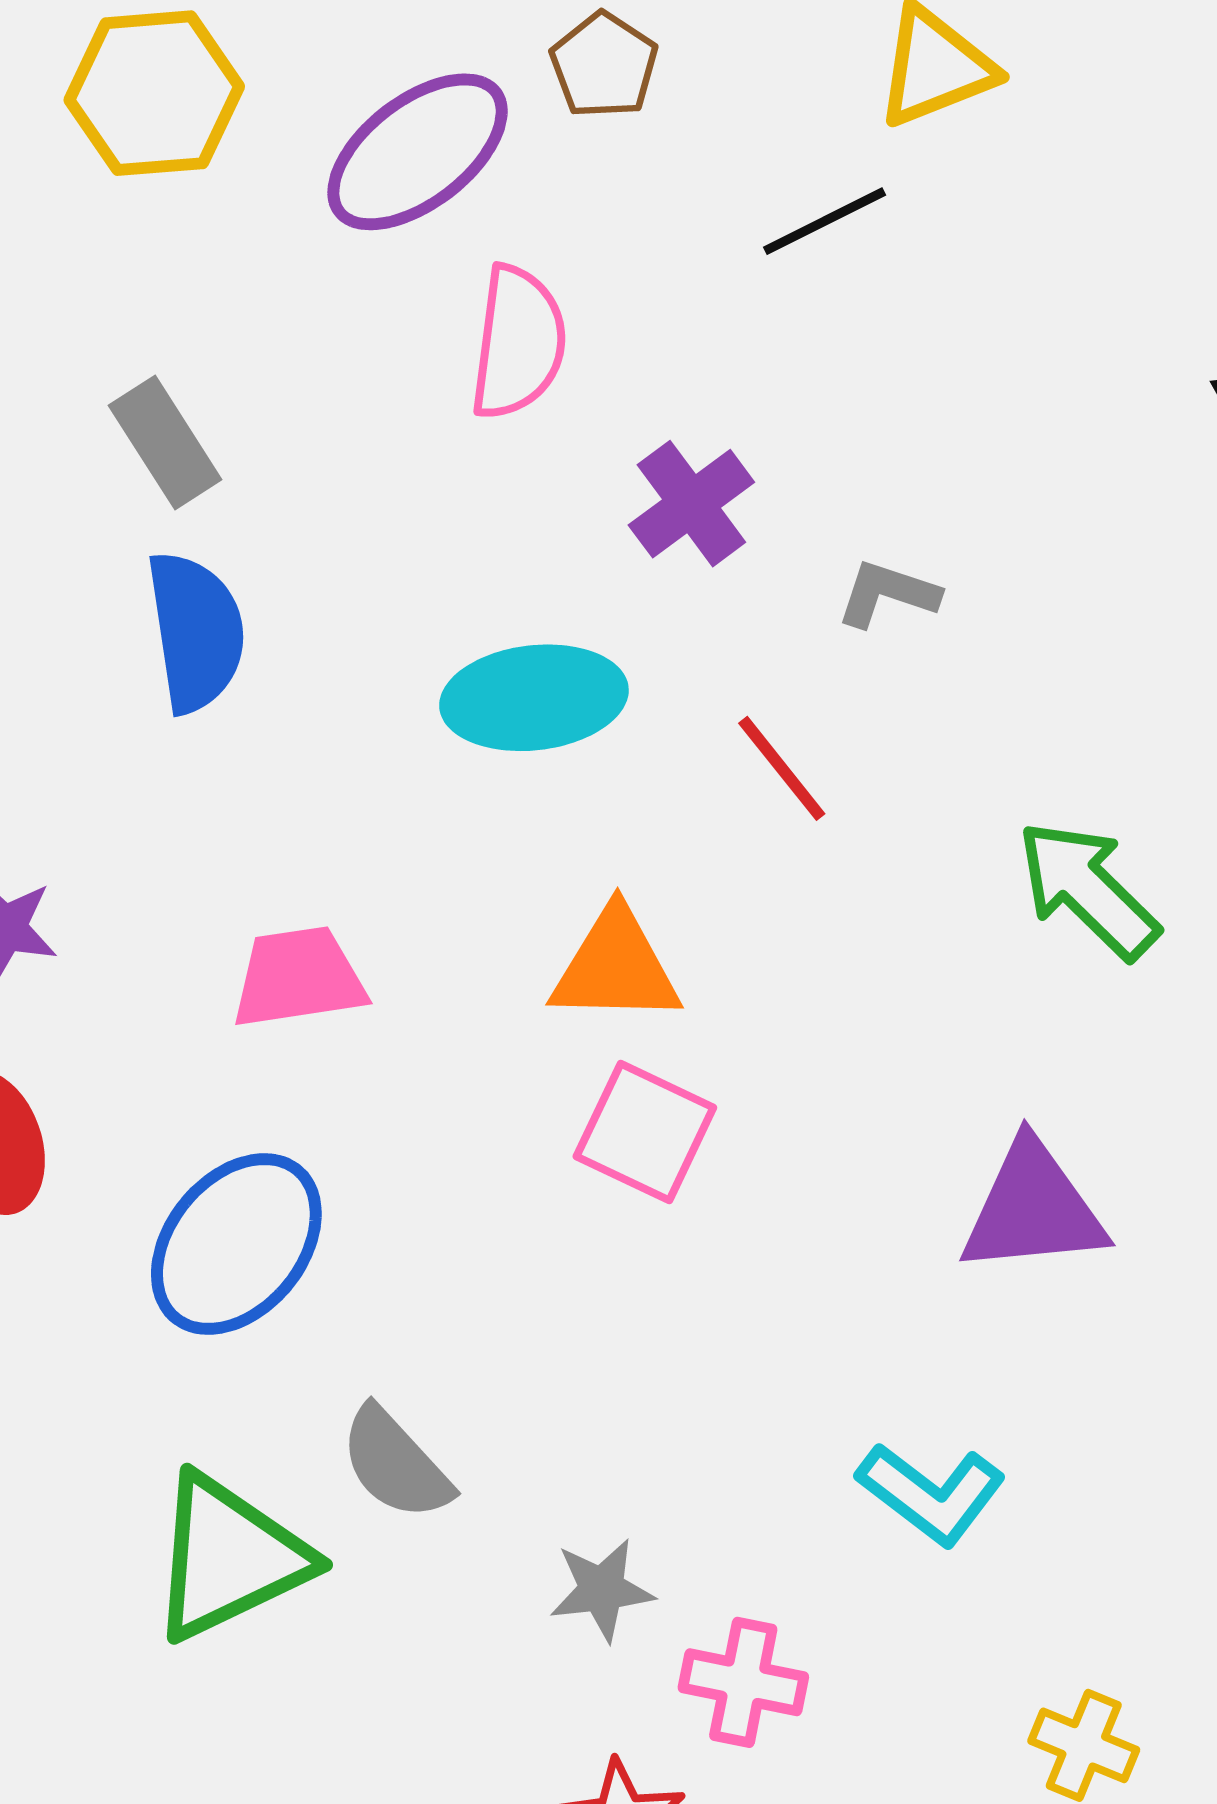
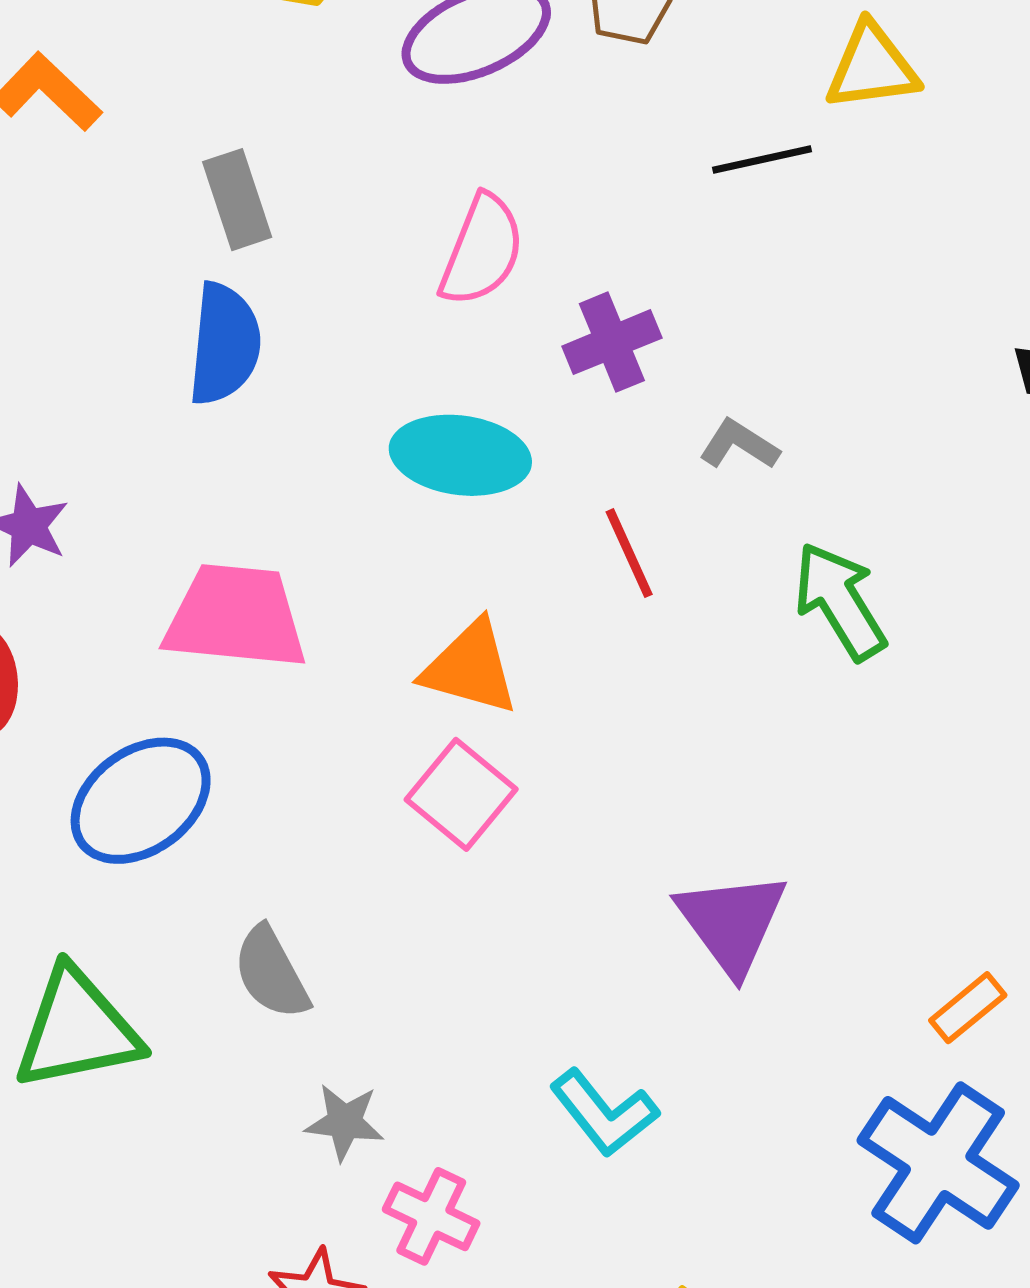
pink semicircle: (518, 343) -> (482, 250), moved
green arrow: (1088, 890) -> (840, 601), moved
pink trapezoid: (298, 978) -> (236, 617), size x1.4
purple triangle: (1033, 1208) -> (732, 923), turned 45
gray semicircle: (395, 1464) -> (271, 973), moved

